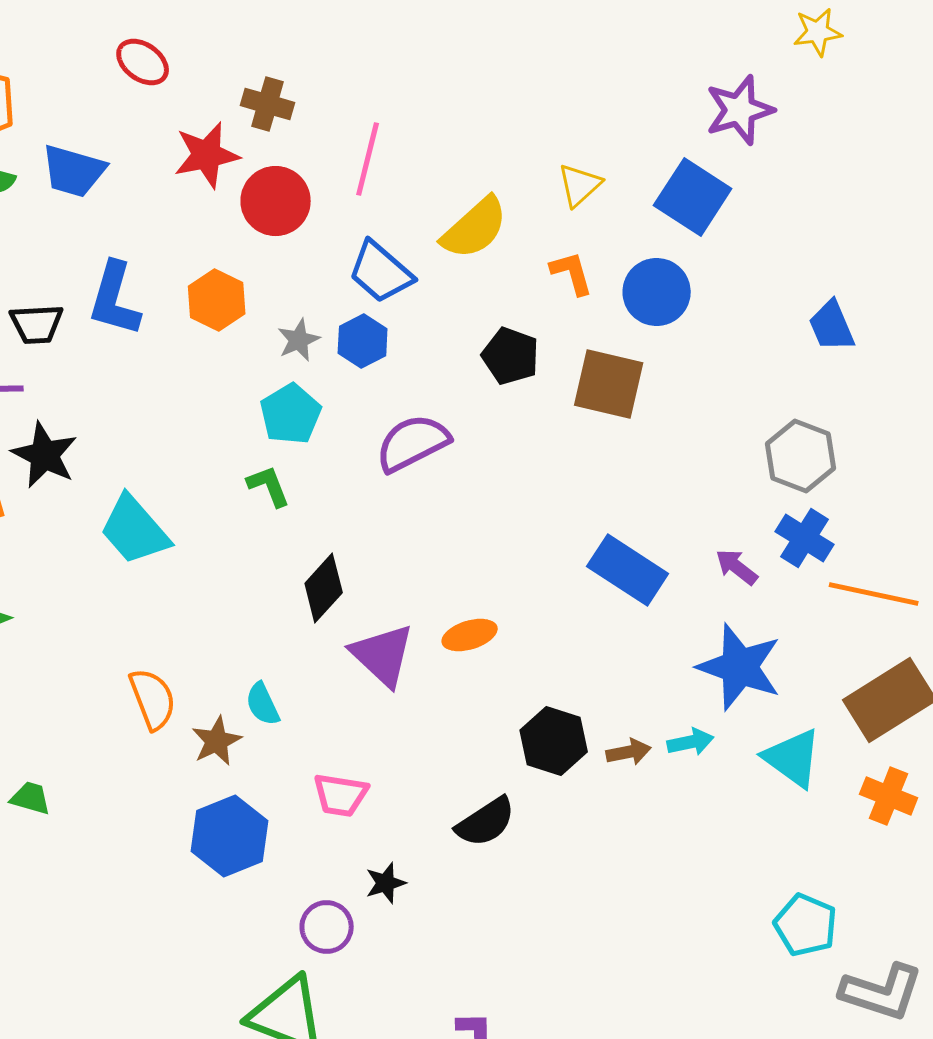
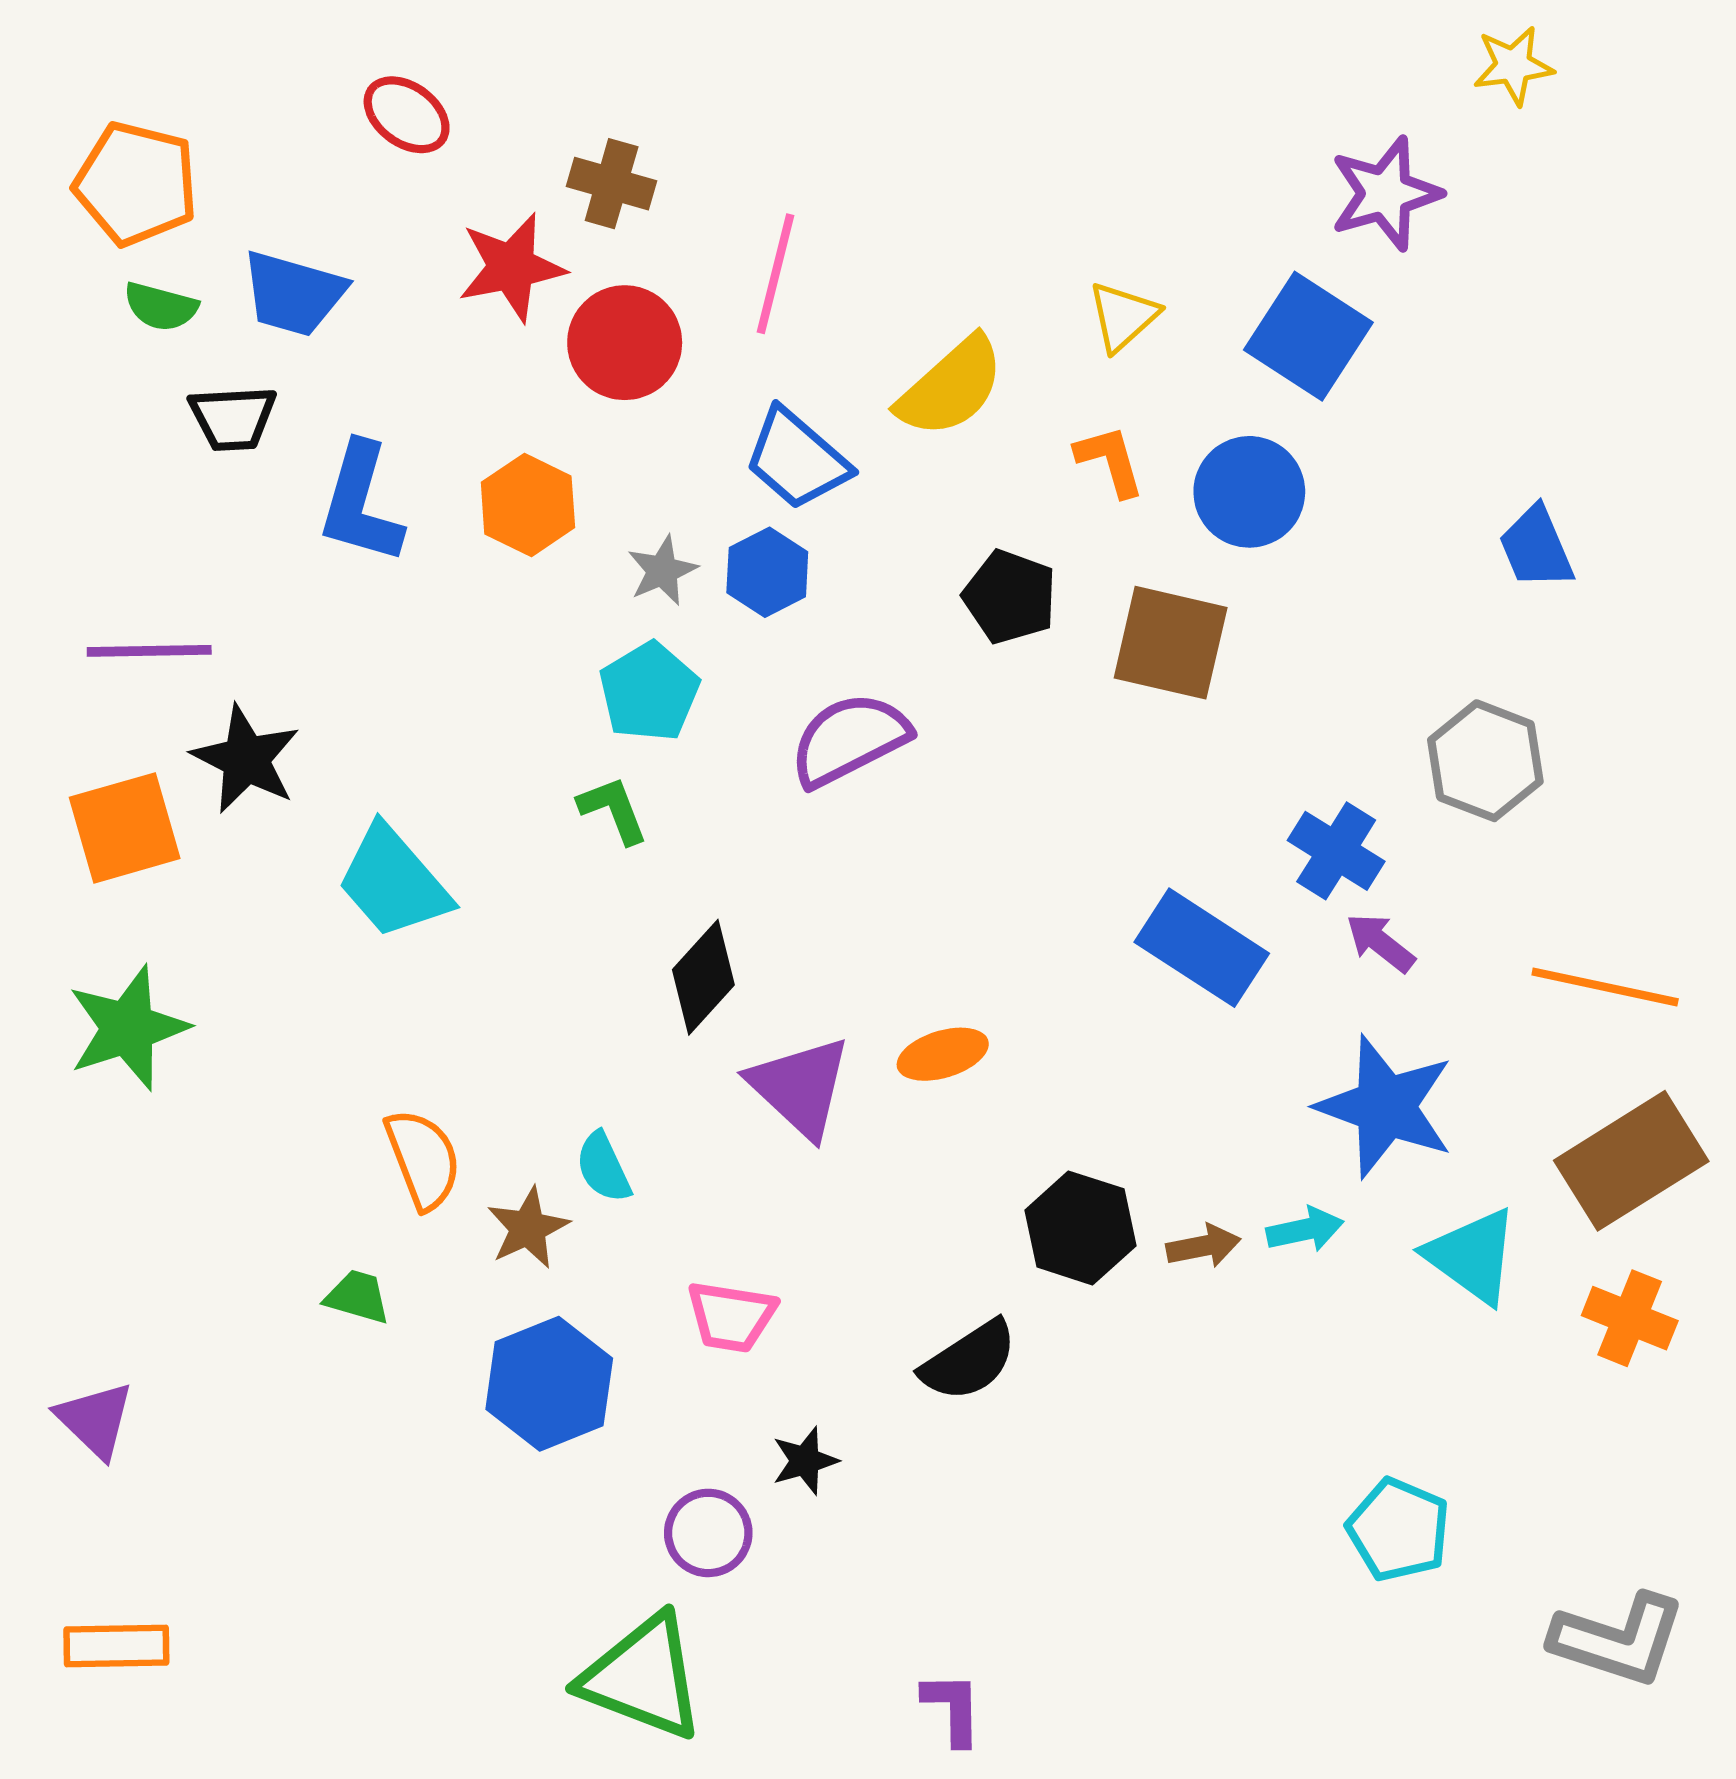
black trapezoid: (37, 324) -> (233, 418), moved
blue cross: (805, 538) -> (1336, 851), moved
green trapezoid: (31, 798) -> (357, 1297), moved
cyan pentagon: (806, 925) -> (1398, 1530), moved

